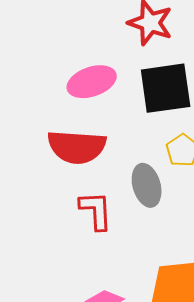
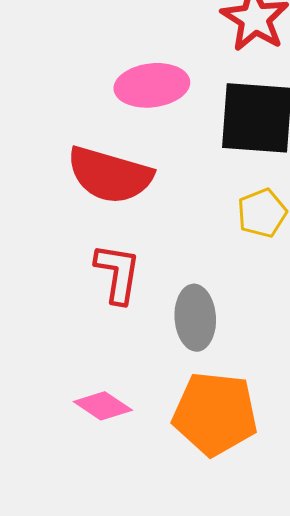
gray ellipse: (147, 185) -> (195, 318), moved

